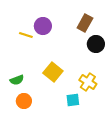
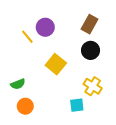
yellow line: (26, 35) -> (27, 37), turned 32
black circle: (96, 44) -> (91, 50), moved
yellow square: (53, 72) -> (56, 64), moved

